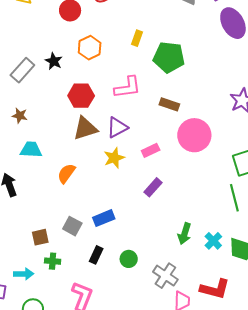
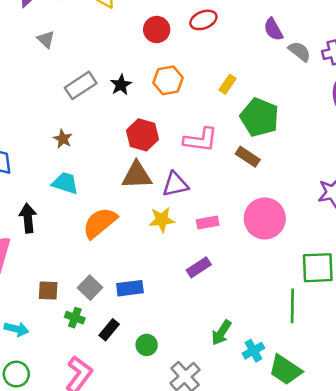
brown rectangle: (169, 104) -> (248, 157), moved
orange semicircle: (66, 173) -> (100, 223), size x1.4
green cross: (53, 261) -> (75, 318), moved

